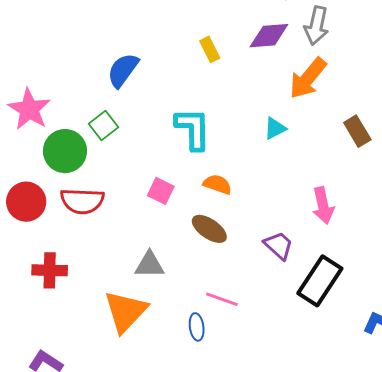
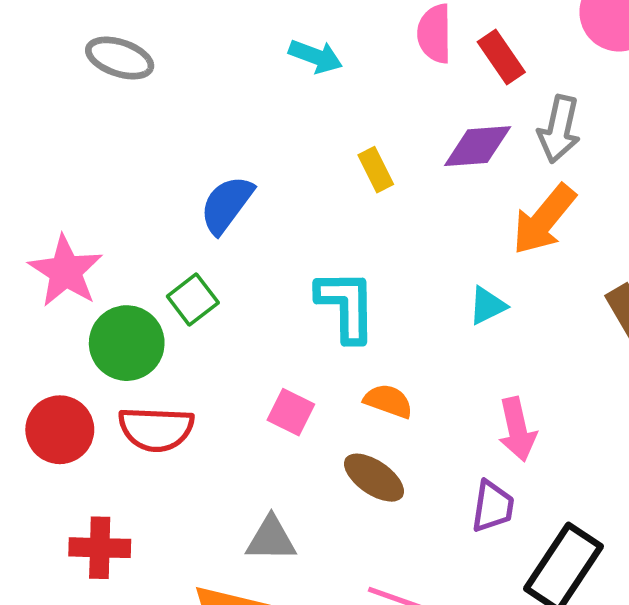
pink arrow: (323, 205) -> (517, 429), moved
purple trapezoid: (279, 245) -> (493, 506), turned 56

